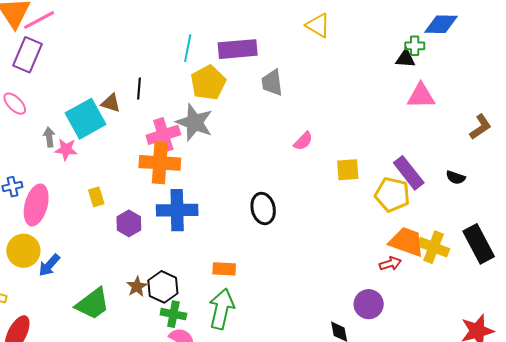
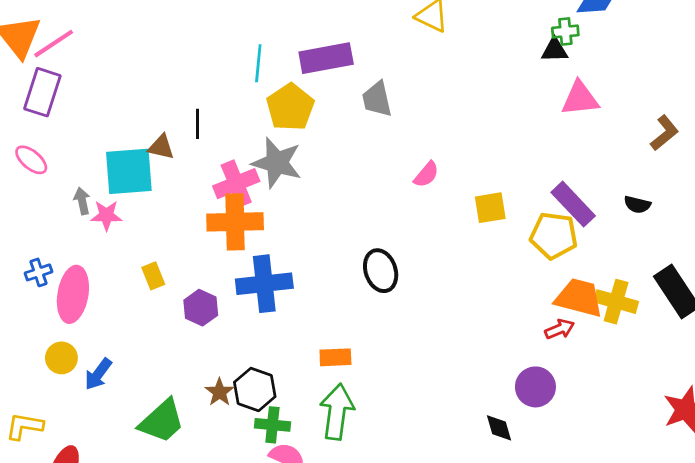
cyan square: (86, 119) -> (129, 171), turned 30
yellow circle: (23, 251) -> (61, 358), size x0.7

